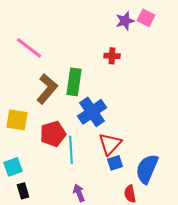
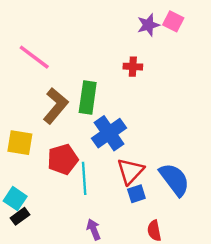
cyan square: (13, 167) -> (15, 199), turned -36
blue semicircle: (147, 169) -> (174, 179), moved, turned 120
black rectangle: (23, 191) -> (20, 216), moved, turned 70

